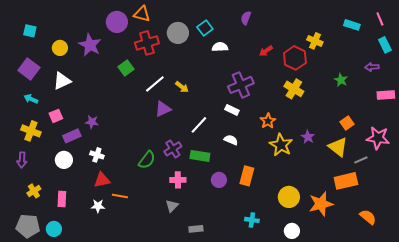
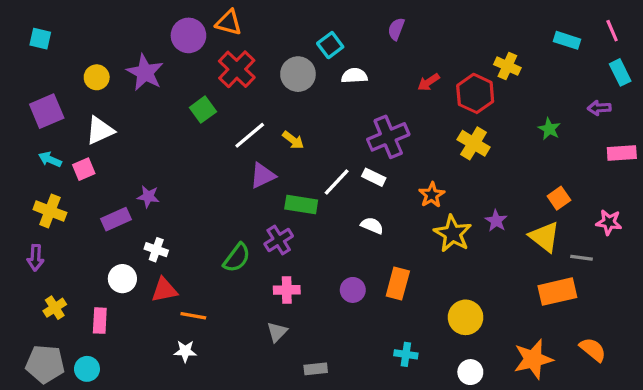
cyan square: (30, 31) -> (40, 39), moved
gray circle: (178, 33) -> (298, 74), moved
red cross: (147, 43) -> (237, 69), turned -30
purple square: (29, 69) -> (47, 111), turned 30
pink square: (56, 116) -> (84, 169), moved
white line: (199, 125) -> (337, 182), moved
pink star: (378, 138) -> (609, 222), size x0.7
green rectangle: (200, 156) -> (301, 205), moved
white circle: (64, 160) -> (122, 279), moved
gray line: (361, 160) -> (581, 258), turned 32
orange star: (321, 204) -> (533, 359), moved
white star: (98, 206) -> (185, 351), moved

